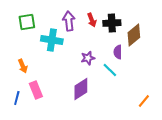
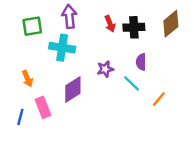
purple arrow: (69, 21) -> (69, 17), moved
brown diamond: (134, 35) -> (171, 24), moved
purple diamond: (81, 89) -> (73, 89), moved
orange line: (144, 101) -> (159, 99), moved

